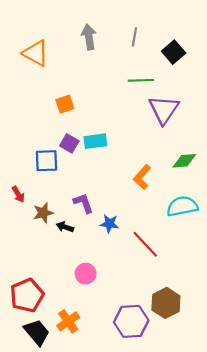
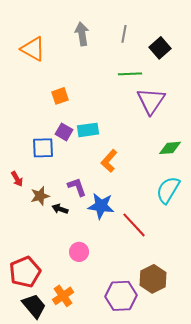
orange L-shape: (142, 177) -> (109, 161), moved
cyan semicircle: (182, 206) -> (168, 190), turned -48
blue star: (109, 224) -> (101, 206), size x1.5

